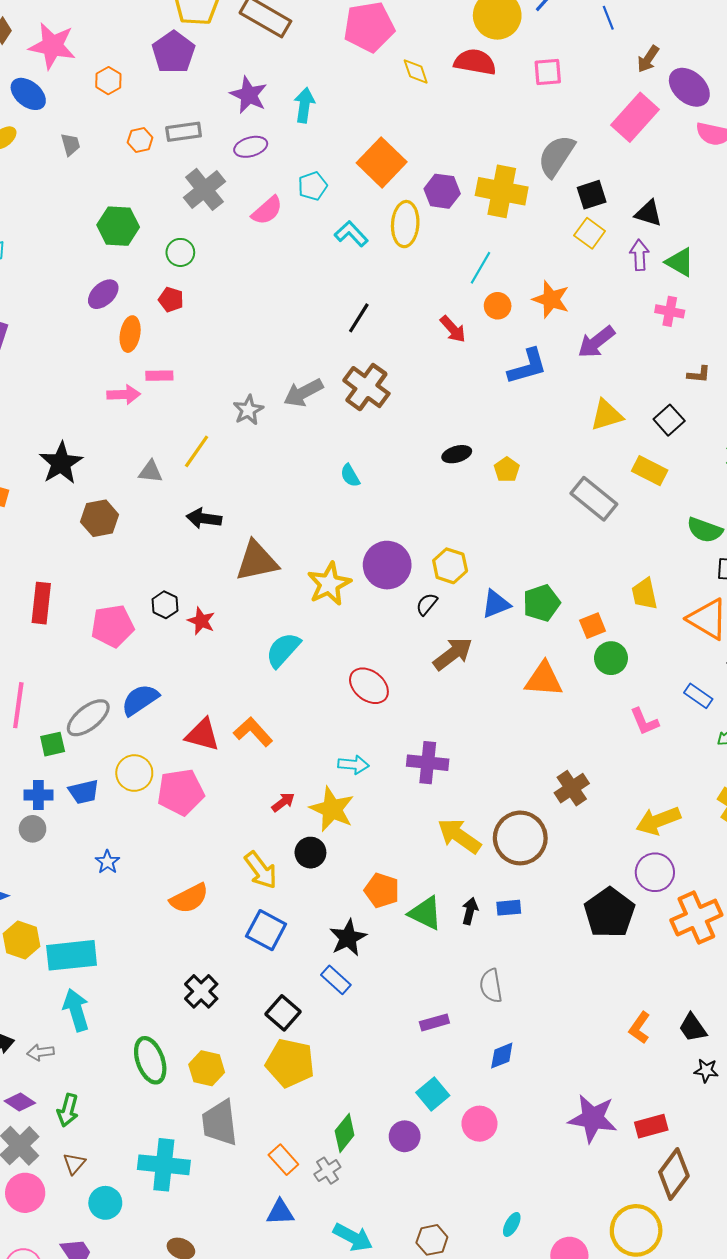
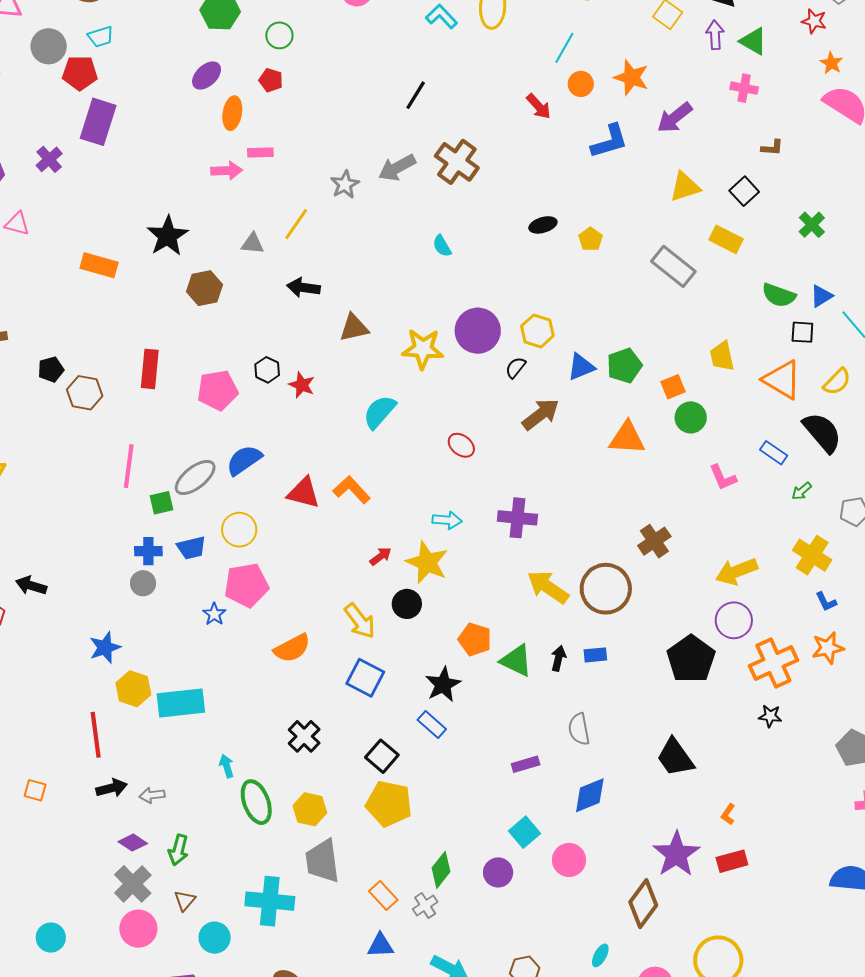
black line: (359, 318) -> (416, 95), moved
brown triangle: (257, 561) -> (354, 328), size x0.7
yellow star: (329, 584) -> (423, 349), turned 30
red ellipse: (369, 686) -> (461, 445), size x0.7
pink pentagon: (181, 792) -> (246, 585), moved
cyan arrow: (76, 1010) -> (227, 766), moved, size x0.6
orange L-shape: (639, 1028) -> (728, 814), moved, size x0.7
black trapezoid: (693, 1028) -> (675, 757), moved, size x1.4
blue diamond: (502, 1056) -> (590, 795), size x1.4
black star: (706, 1070) -> (770, 716), moved
purple star: (593, 1118) -> (676, 854), turned 30
brown diamond: (674, 1174) -> (643, 904), moved

